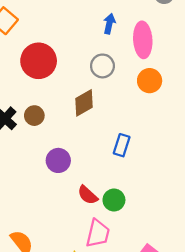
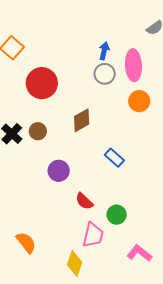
gray circle: (102, 66) -> (105, 74), moved
blue rectangle: (122, 145) -> (114, 158), turned -66
green circle: (114, 200) -> (117, 215), moved

